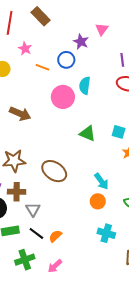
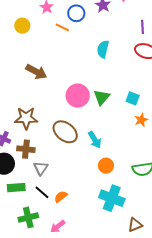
blue circle: (66, 60) -> (76, 13), moved
pink circle: (63, 97) -> (78, 96), moved
green triangle: (88, 133) -> (102, 97), turned 42
cyan arrow: (101, 181) -> (95, 140), moved
cyan cross: (106, 233) -> (112, 198), size x1.4

